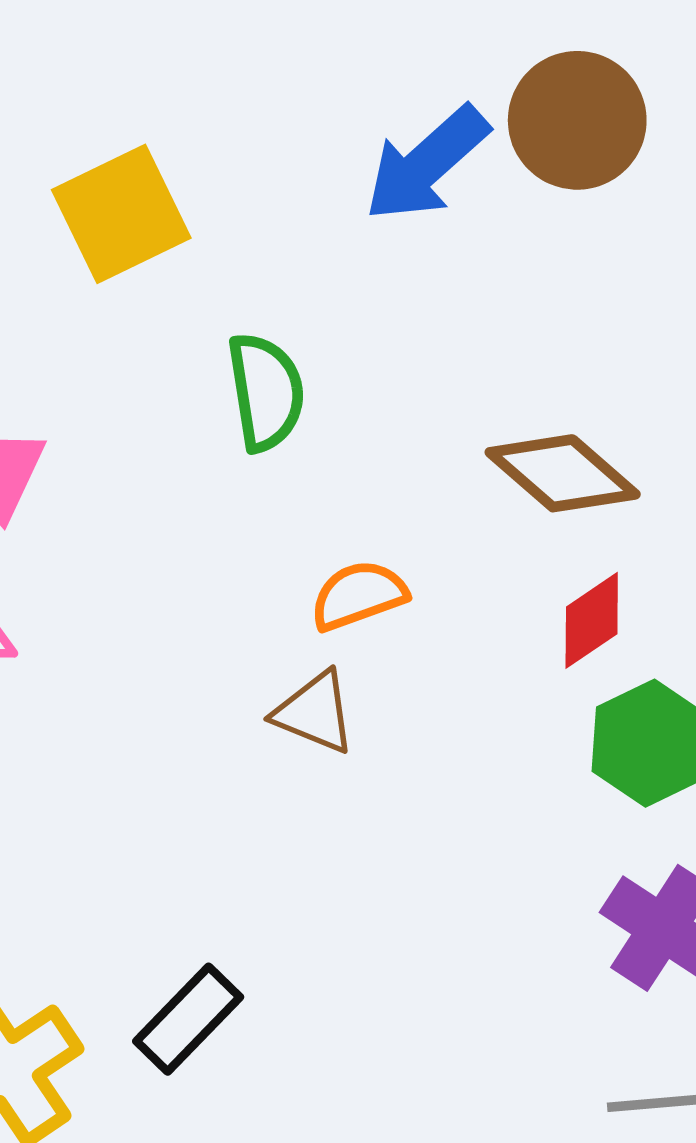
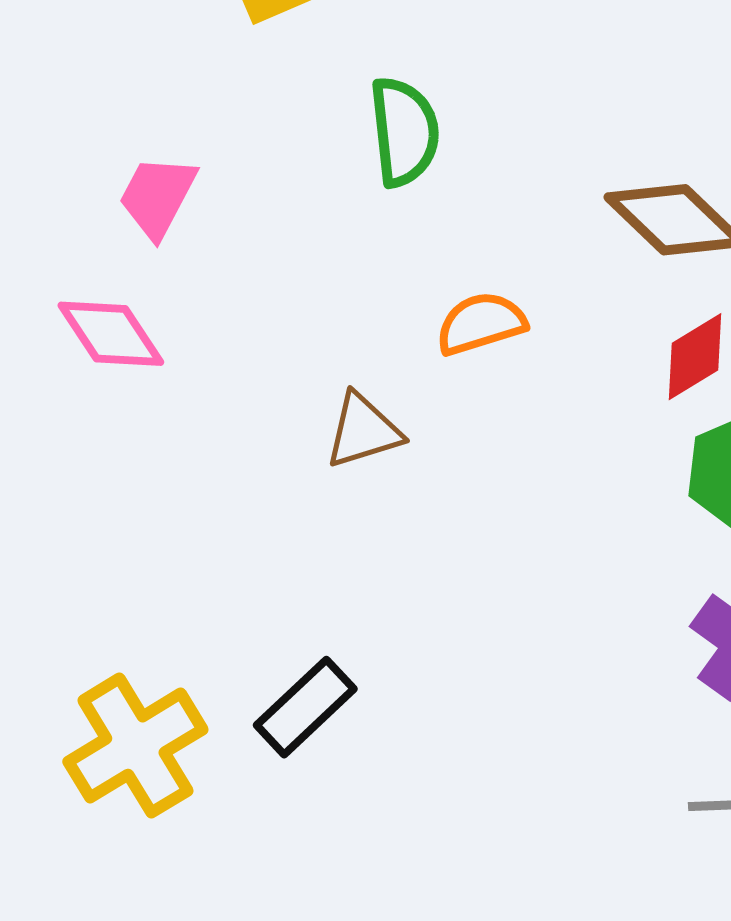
brown triangle: (315, 712) -> (363, 431), moved, turned -42

